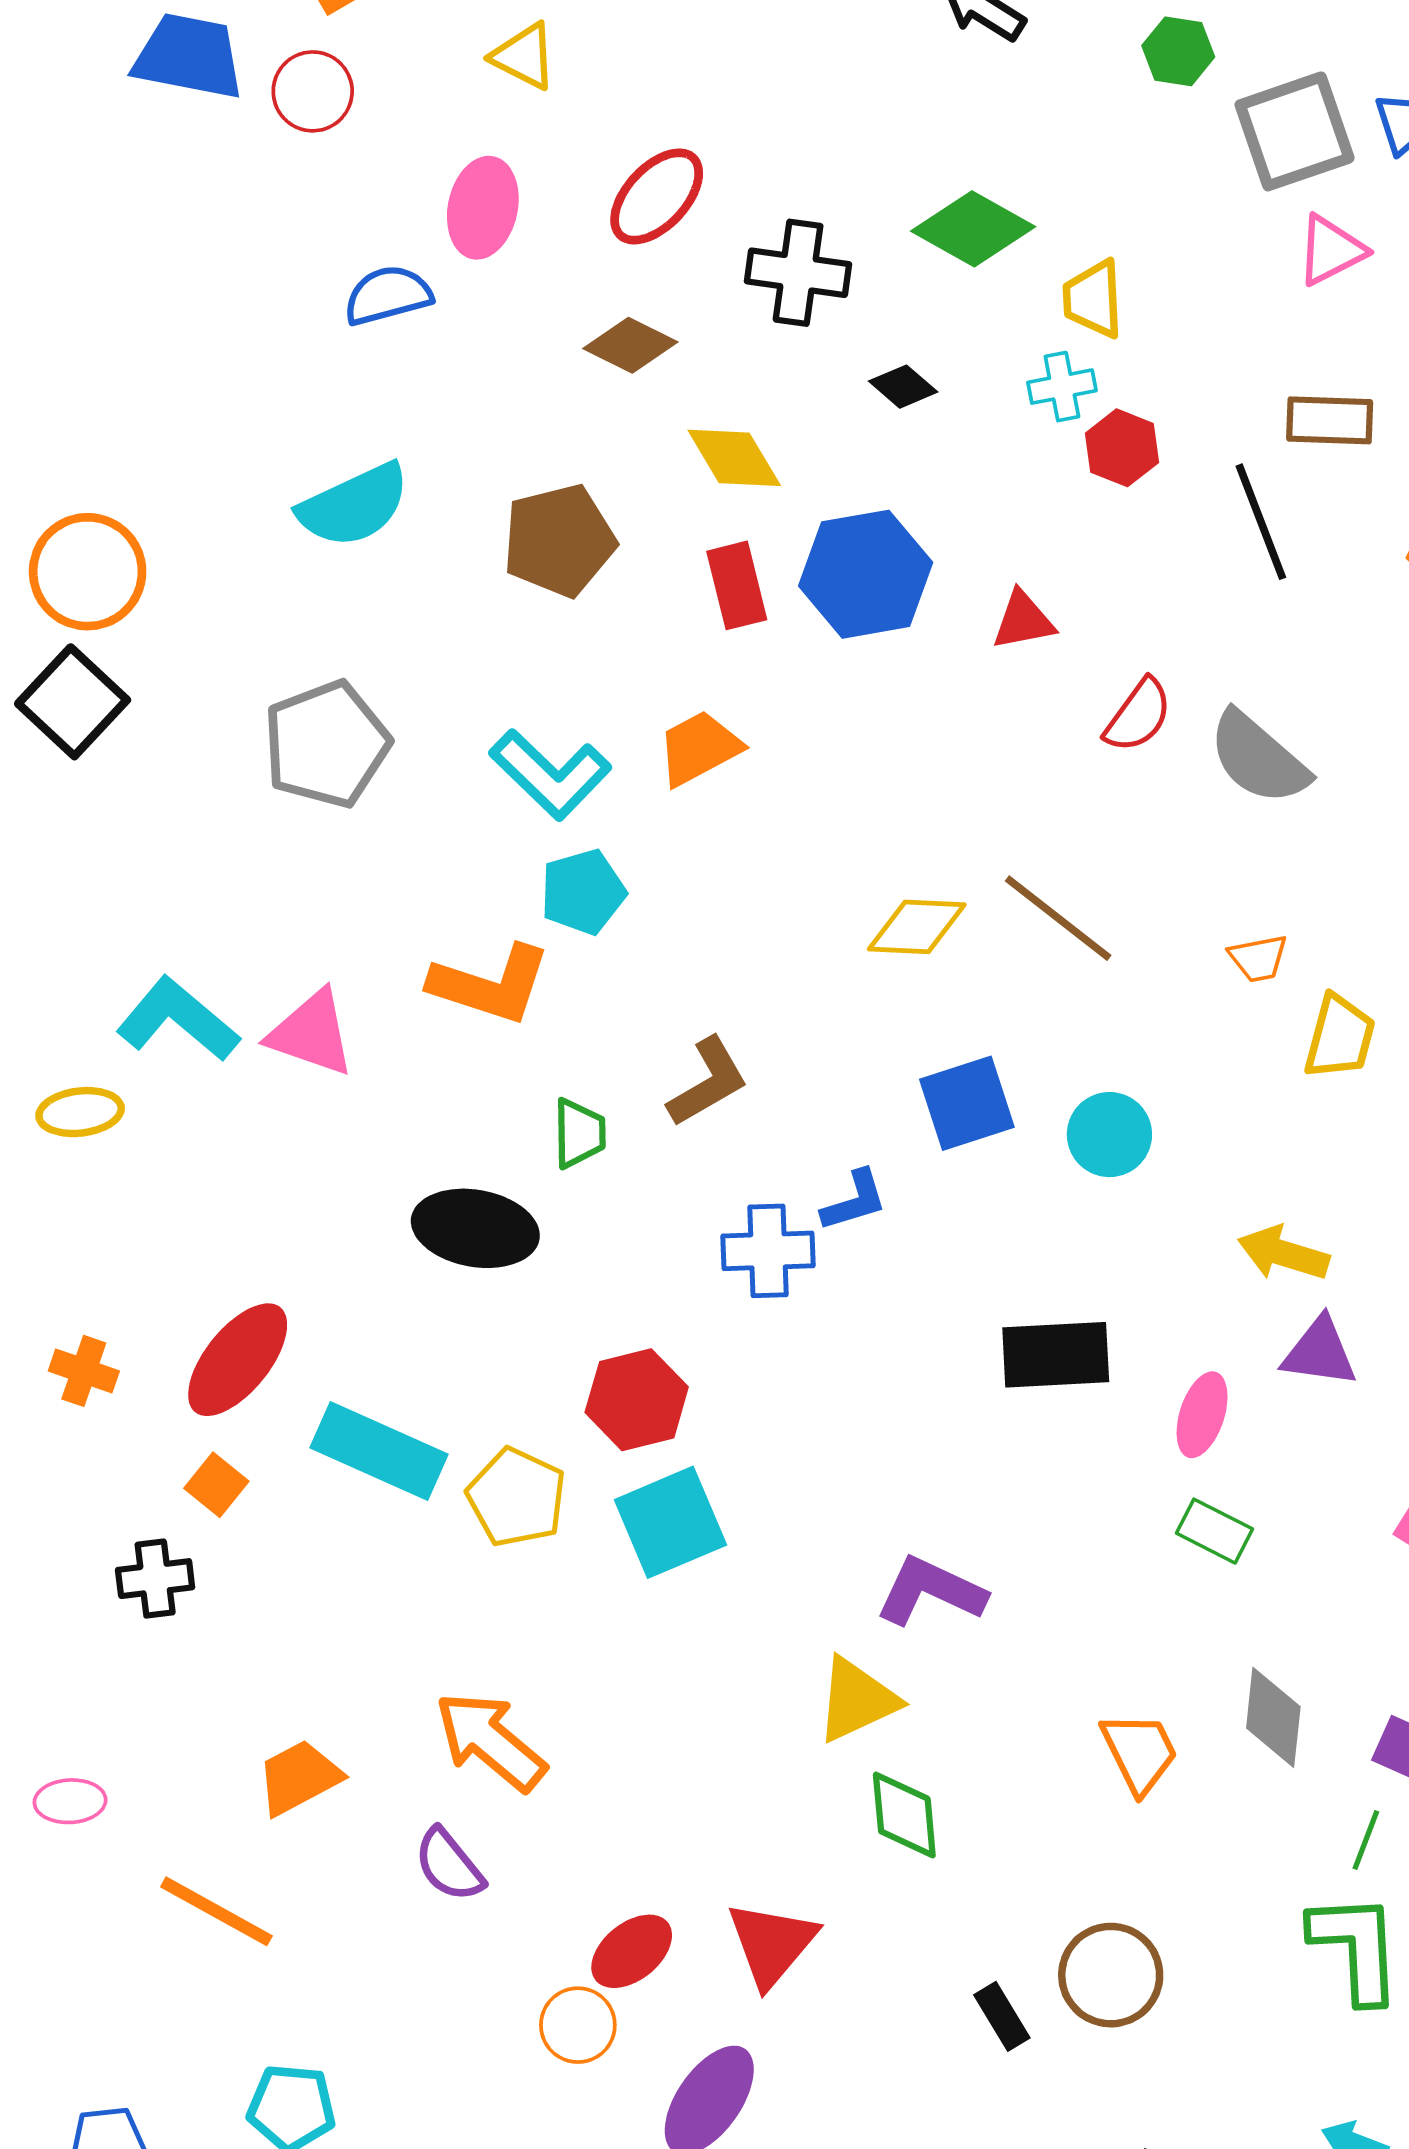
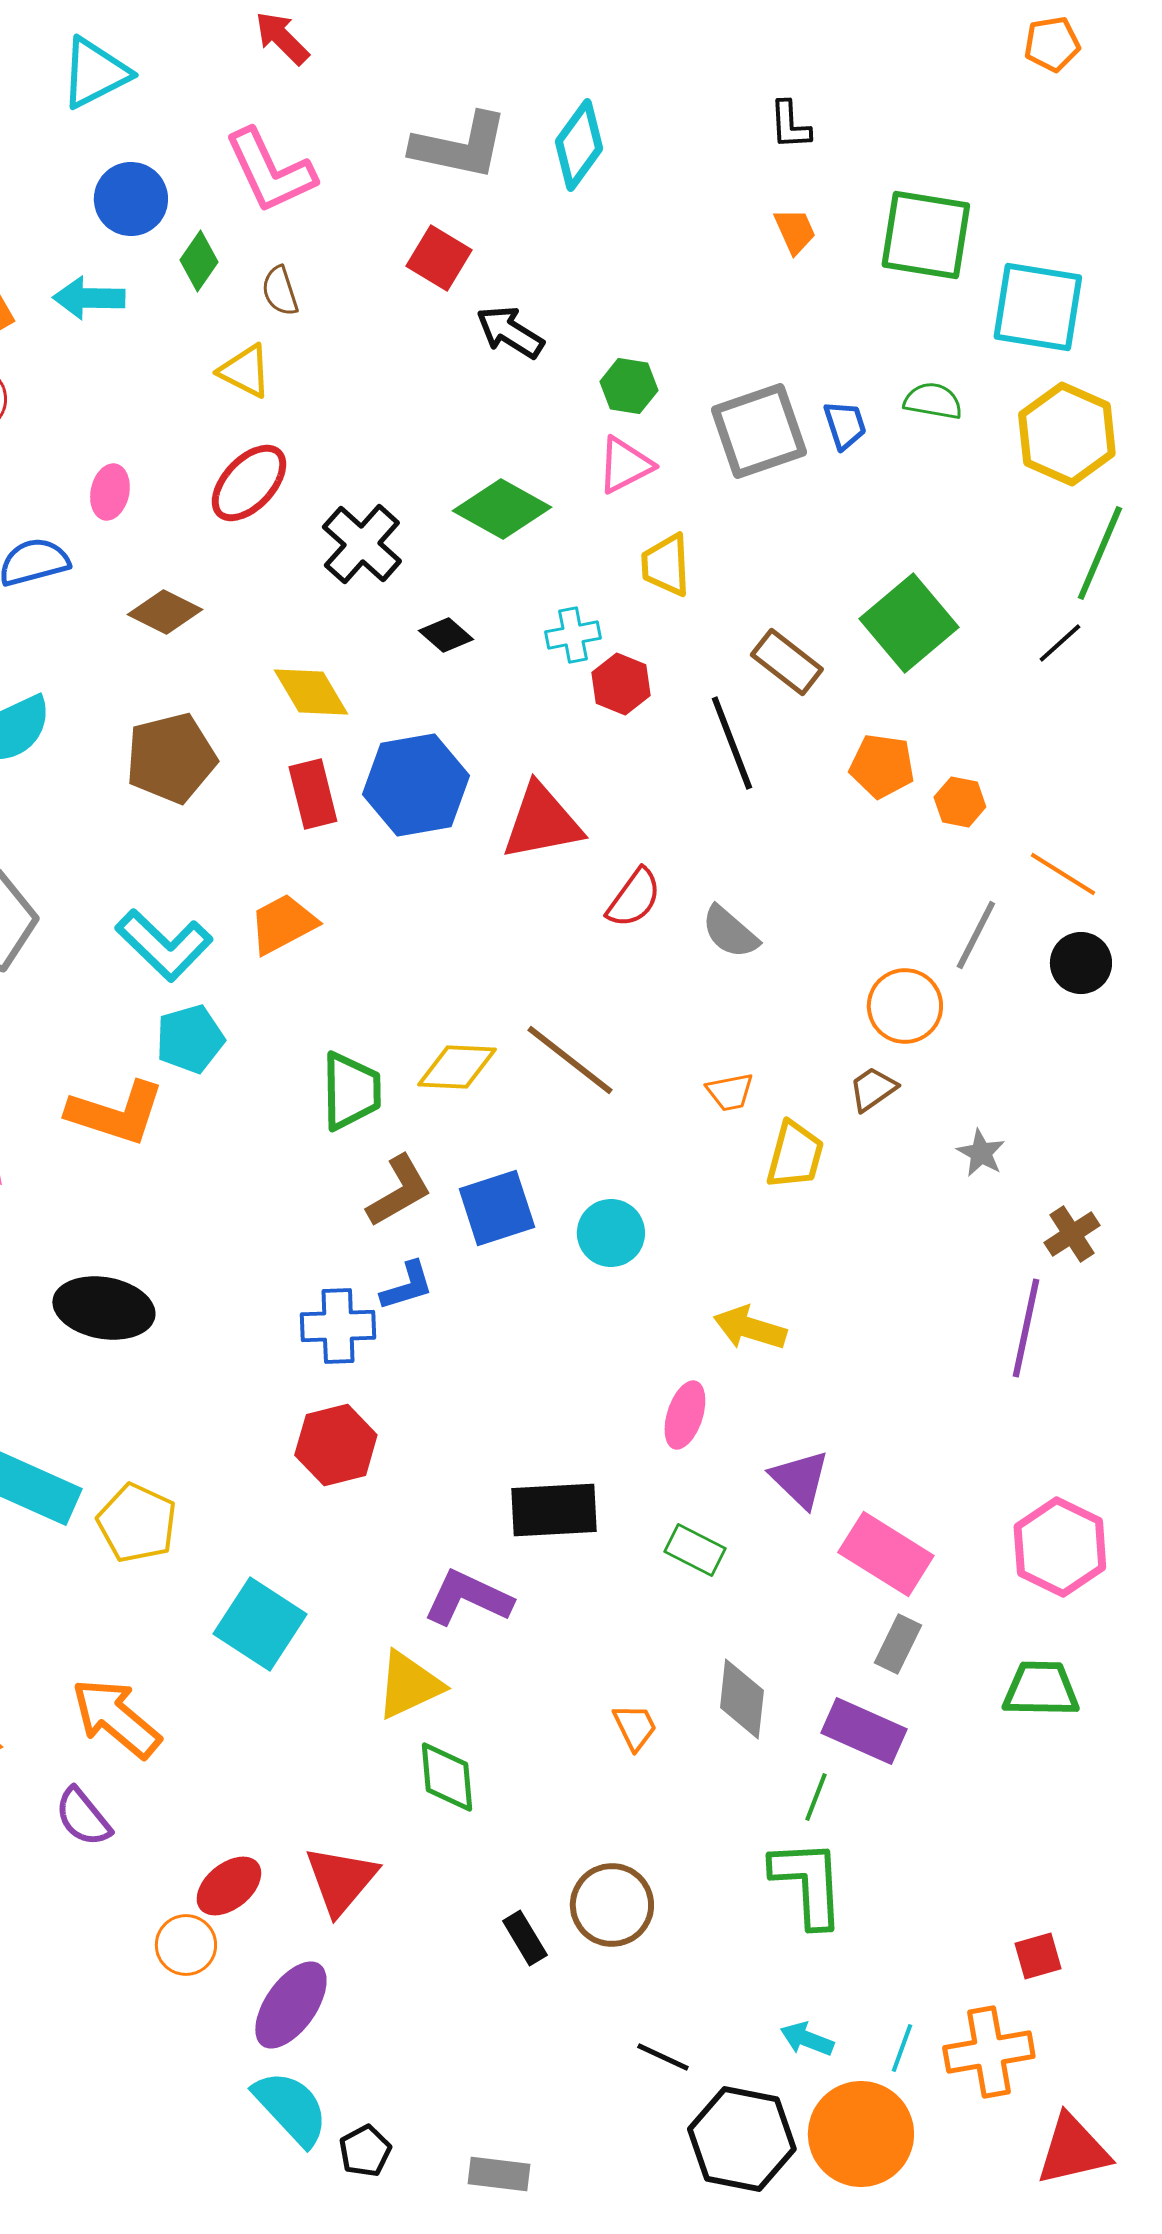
green hexagon: (1178, 51) -> (629, 386), moved
yellow triangle: (524, 56) -> (245, 371), moved
pink ellipse: (483, 208) -> (110, 492), size x0.7
pink triangle: (1331, 250) -> (625, 465), moved
black cross: (798, 273) -> (362, 544), turned 34
yellow trapezoid: (1093, 299) -> (666, 565), moved
brown diamond: (630, 345) -> (165, 612), moved
brown rectangle: (1330, 420) -> (787, 662), turned 36
red triangle: (1023, 620) -> (542, 822), size x1.6
gray semicircle: (1258, 758) -> (730, 932), size x0.7
brown L-shape: (708, 1082) -> (399, 1191), moved
green trapezoid: (579, 1133) -> (351, 1091), moved, size x1.4
purple triangle: (1320, 1352) -> (800, 1479), moved, turned 36
black rectangle: (1056, 1355) -> (554, 1510), moved
red hexagon: (637, 1400) -> (336, 1445), moved
pink ellipse: (1202, 1415) -> (685, 1415), moved
cyan square: (670, 1522) -> (260, 1624), moved, turned -34
orange trapezoid: (1139, 1752) -> (635, 1727), size x0.7

